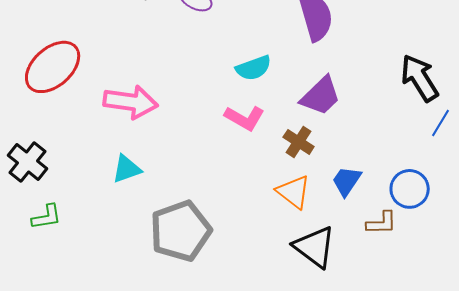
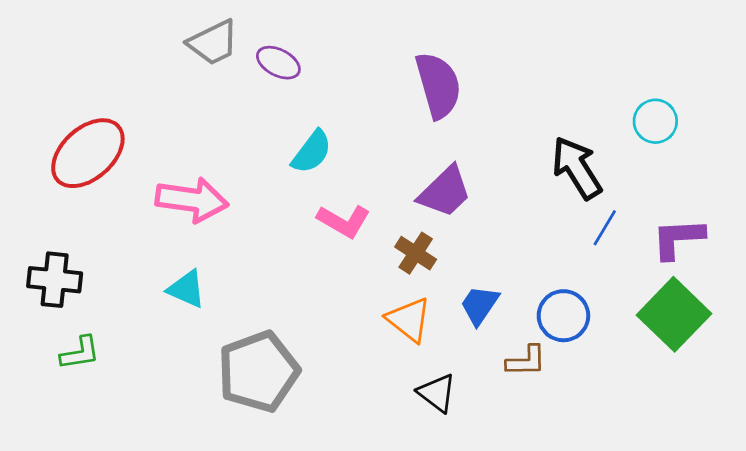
cyan semicircle: (254, 68) -> (312, 152), moved, turned -33
black cross: (28, 162) -> (55, 280), turned -33
cyan triangle: (127, 169) -> (186, 289), turned 44
black triangle: (315, 247) -> (437, 393), size x0.7

